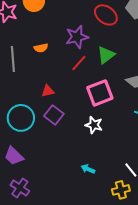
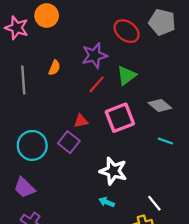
orange semicircle: (41, 48) -> (54, 68), turned -56
red triangle: (48, 91) -> (81, 121), moved
white star: (94, 125) -> (113, 171), moved, size x1.4

